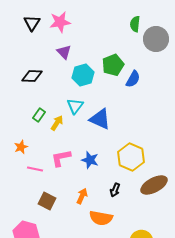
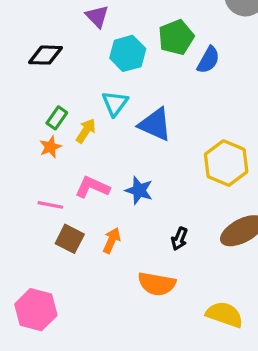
orange star: (21, 147) -> (50, 147), moved
yellow hexagon: (131, 157) -> (226, 163), moved
pink L-shape: (61, 158) -> (92, 187), turned 35
orange arrow: (82, 196) -> (112, 240), moved
brown square: (47, 201) -> (70, 239), moved

